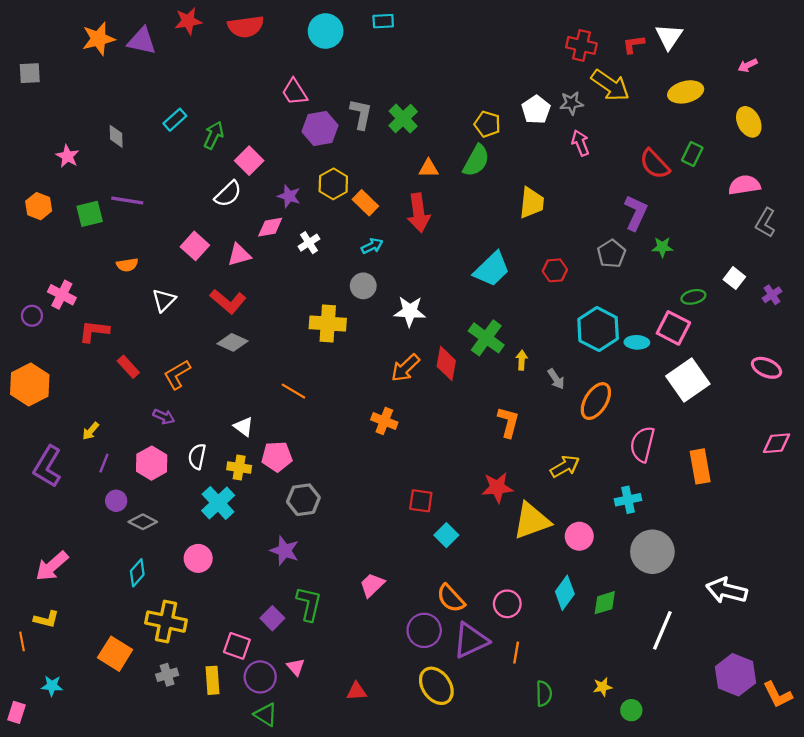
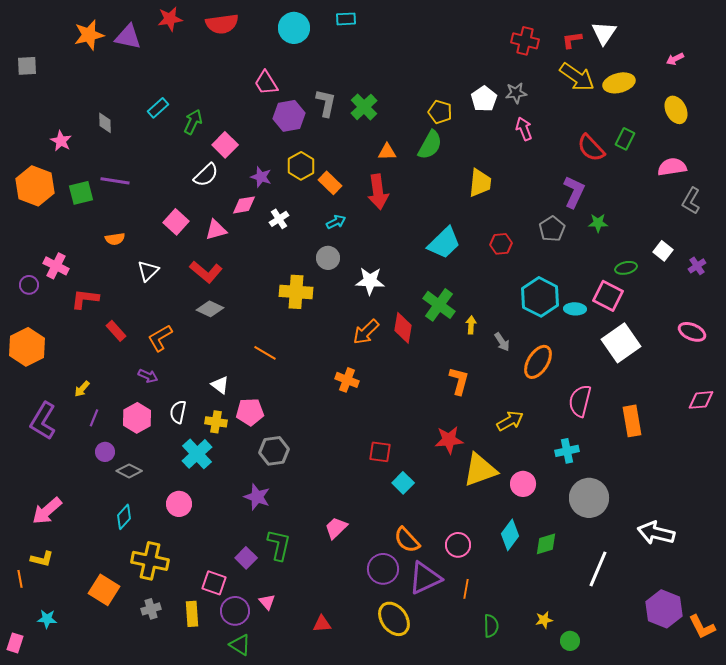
yellow arrow: (610, 85) -> (577, 77), moved
orange hexagon: (39, 206) -> (35, 186), size x1.6

